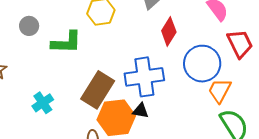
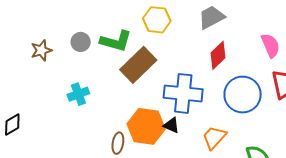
gray circle: (29, 26) -> (81, 42), moved
brown rectangle: (98, 90) -> (138, 65), moved
orange trapezoid: (220, 91) -> (214, 137), moved

